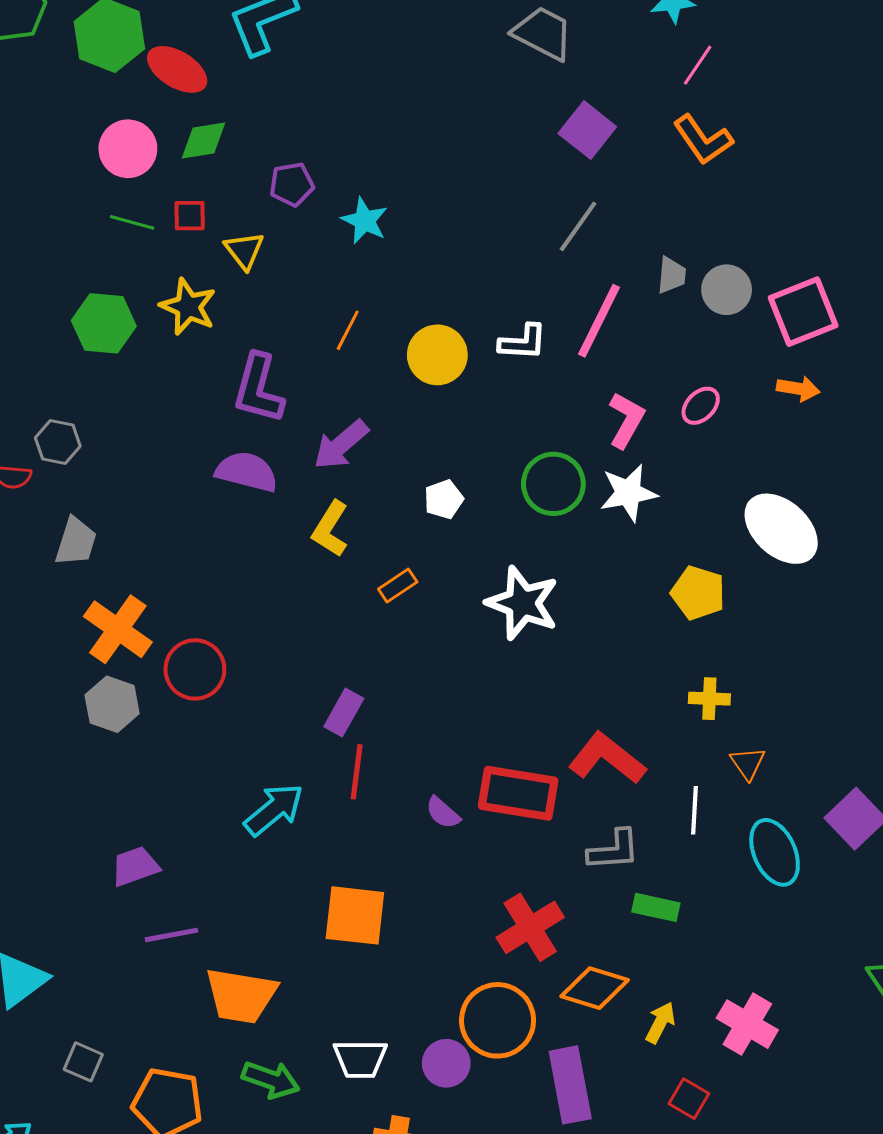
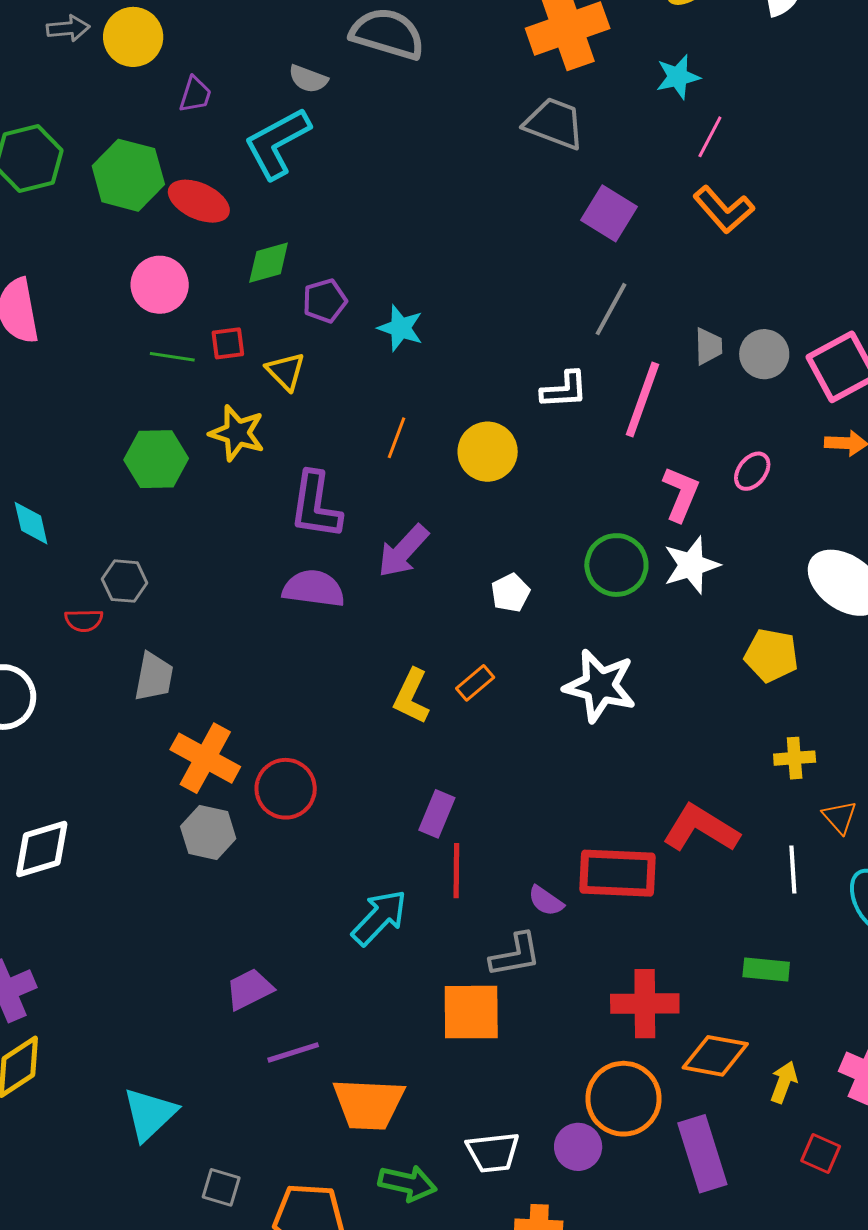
green diamond: (204, 140) -> (269, 263), moved
white L-shape: (523, 342) -> (564, 390), moved
yellow L-shape: (330, 529) -> (411, 696), moved
gray L-shape: (614, 850) -> (515, 955), moved
red cross: (530, 927) -> (645, 1004), turned 38

